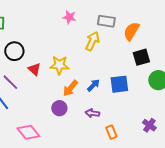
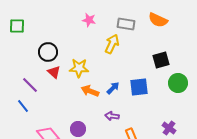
orange semicircle: (131, 31) -> (158, 20), moved, turned -96
black circle: (14, 51) -> (48, 52), moved
orange arrow: (70, 88) -> (90, 91), turned 72
purple circle: (59, 108) -> (78, 129), moved

